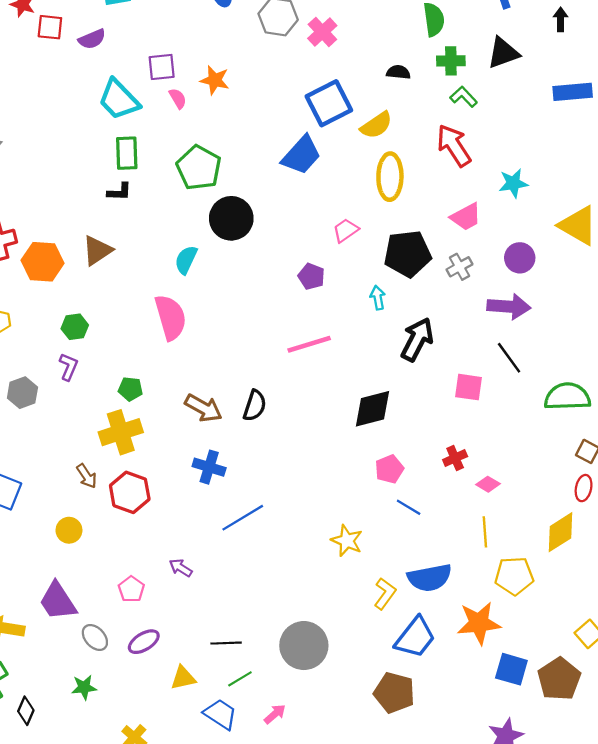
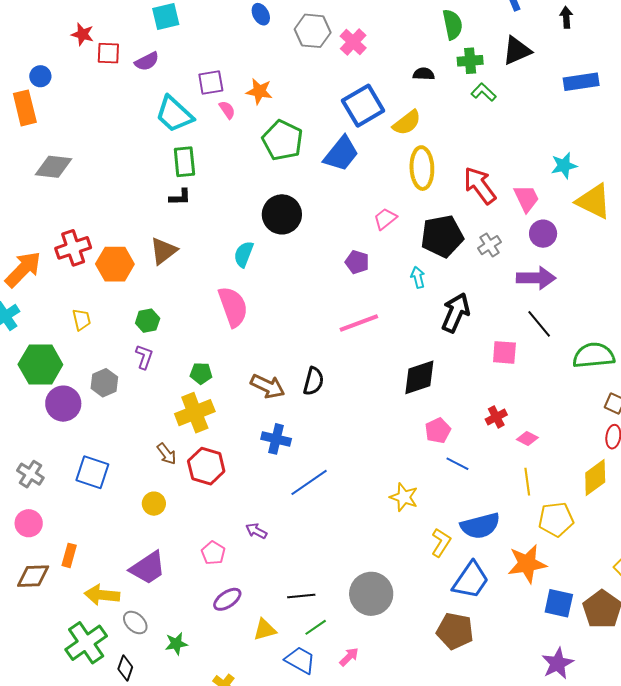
red arrow: (454, 145) -> (480, 185), moved
green pentagon: (199, 168) -> (283, 140), moved
cyan star: (513, 183) -> (564, 166), moved
pink trapezoid: (466, 217) -> (526, 198), moved, turned -84
purple trapezoid: (58, 601) -> (148, 568), turned -87
gray ellipse: (95, 637) -> (135, 623), moved

